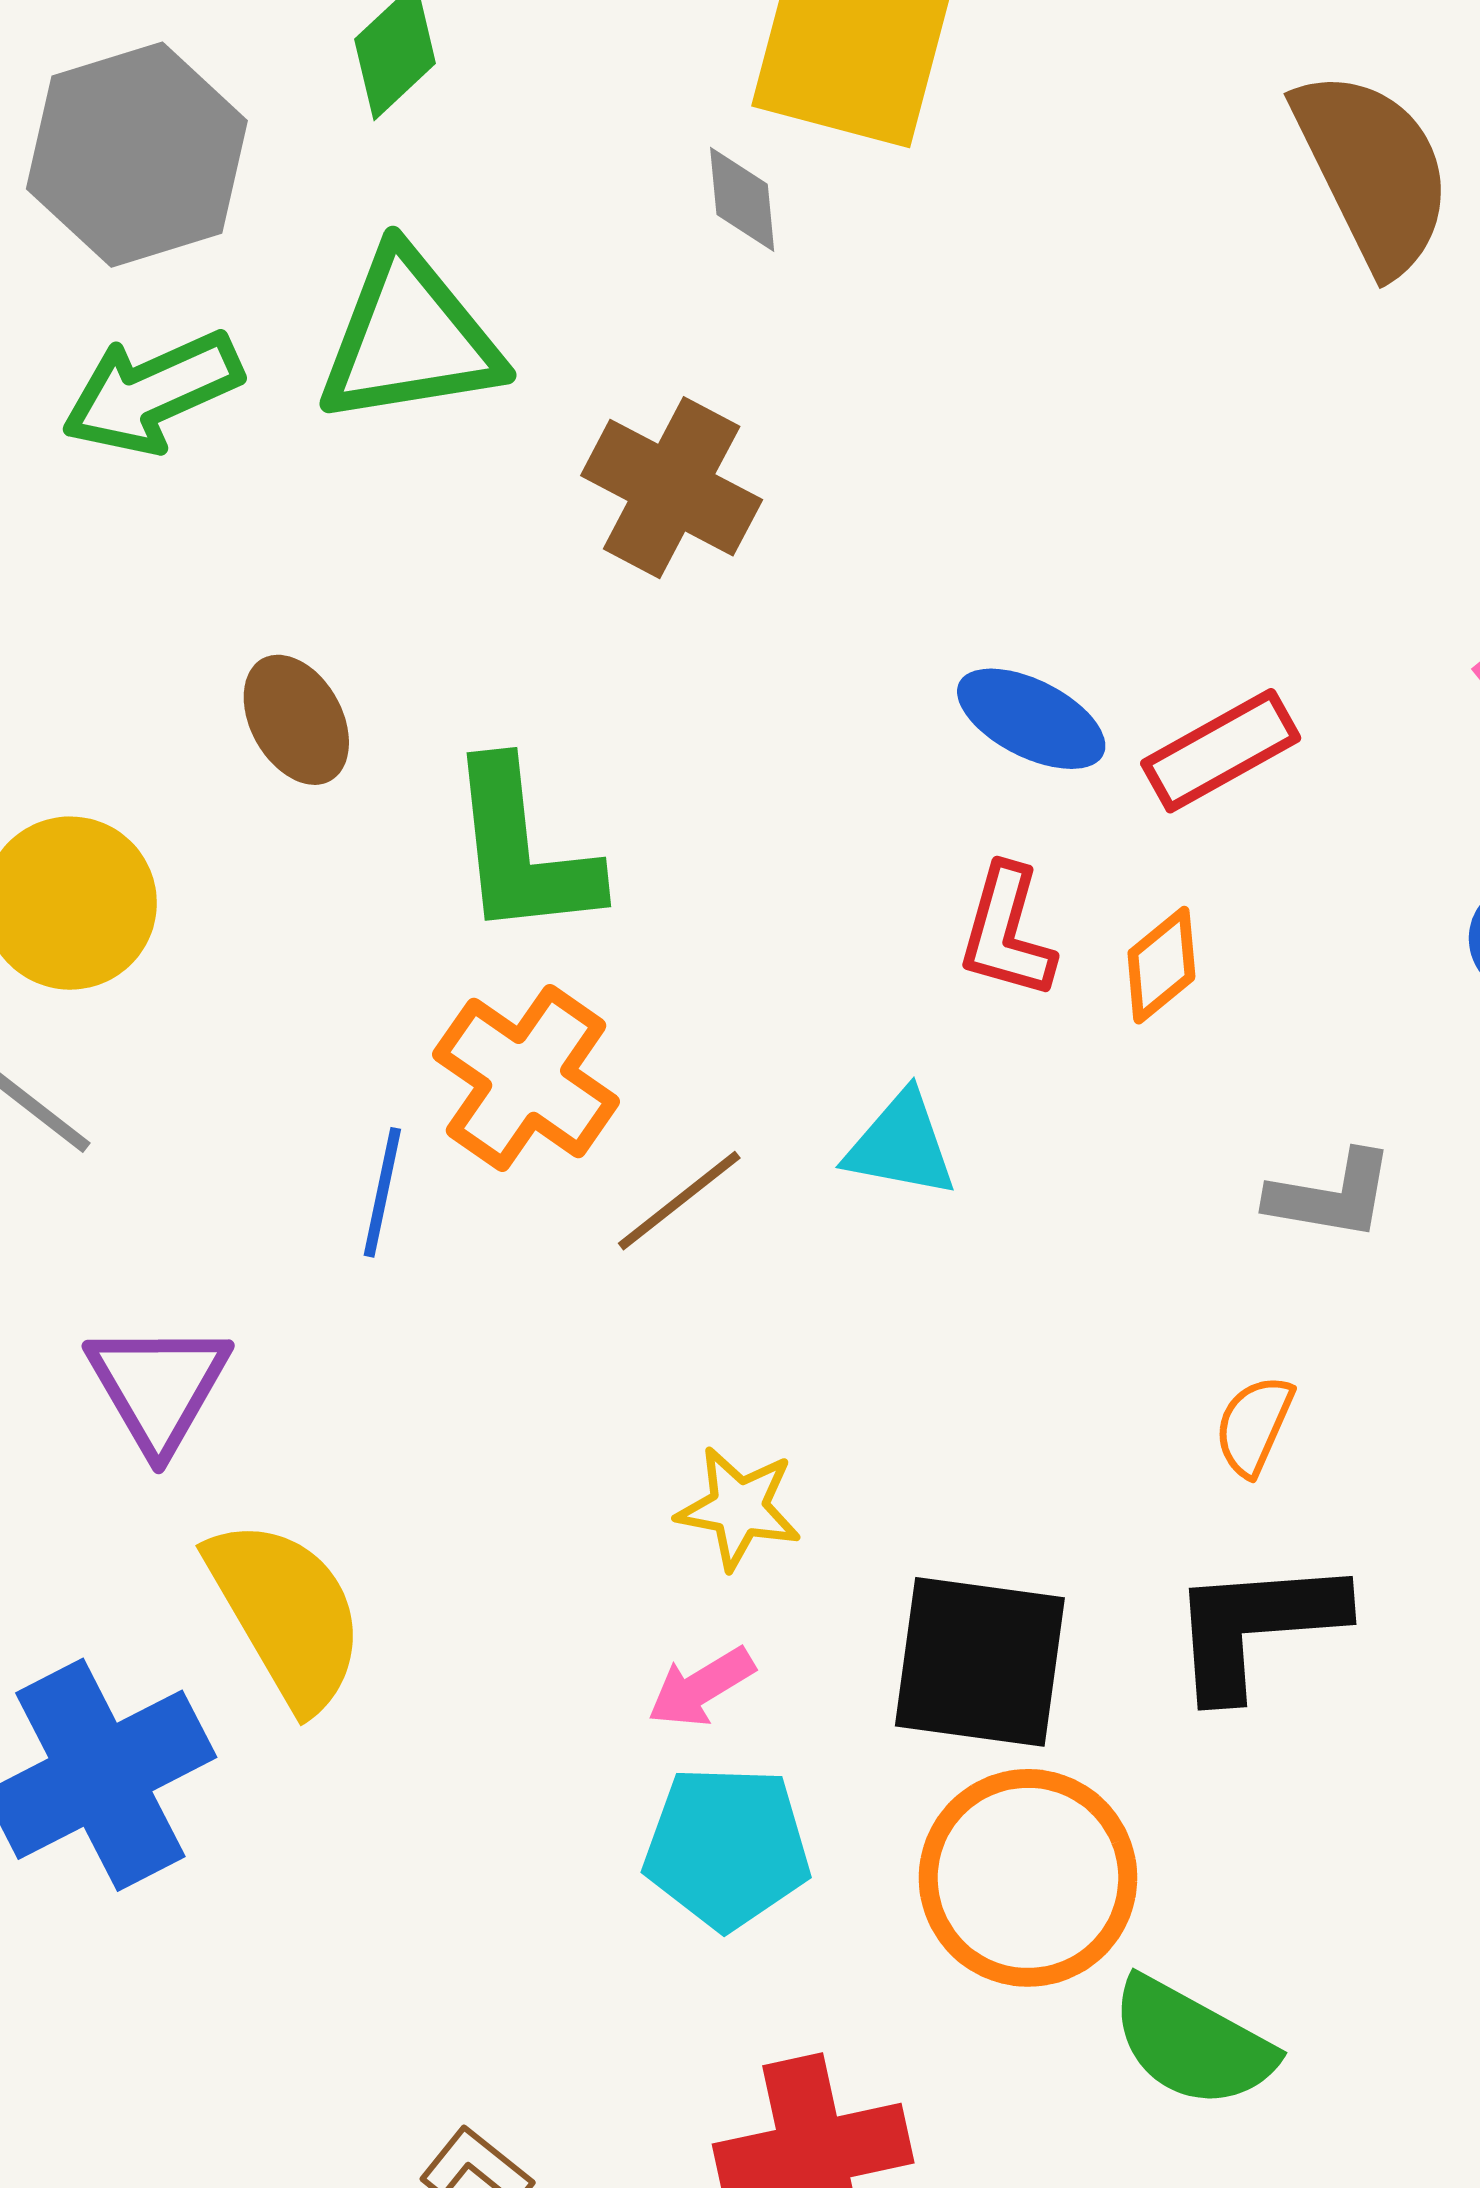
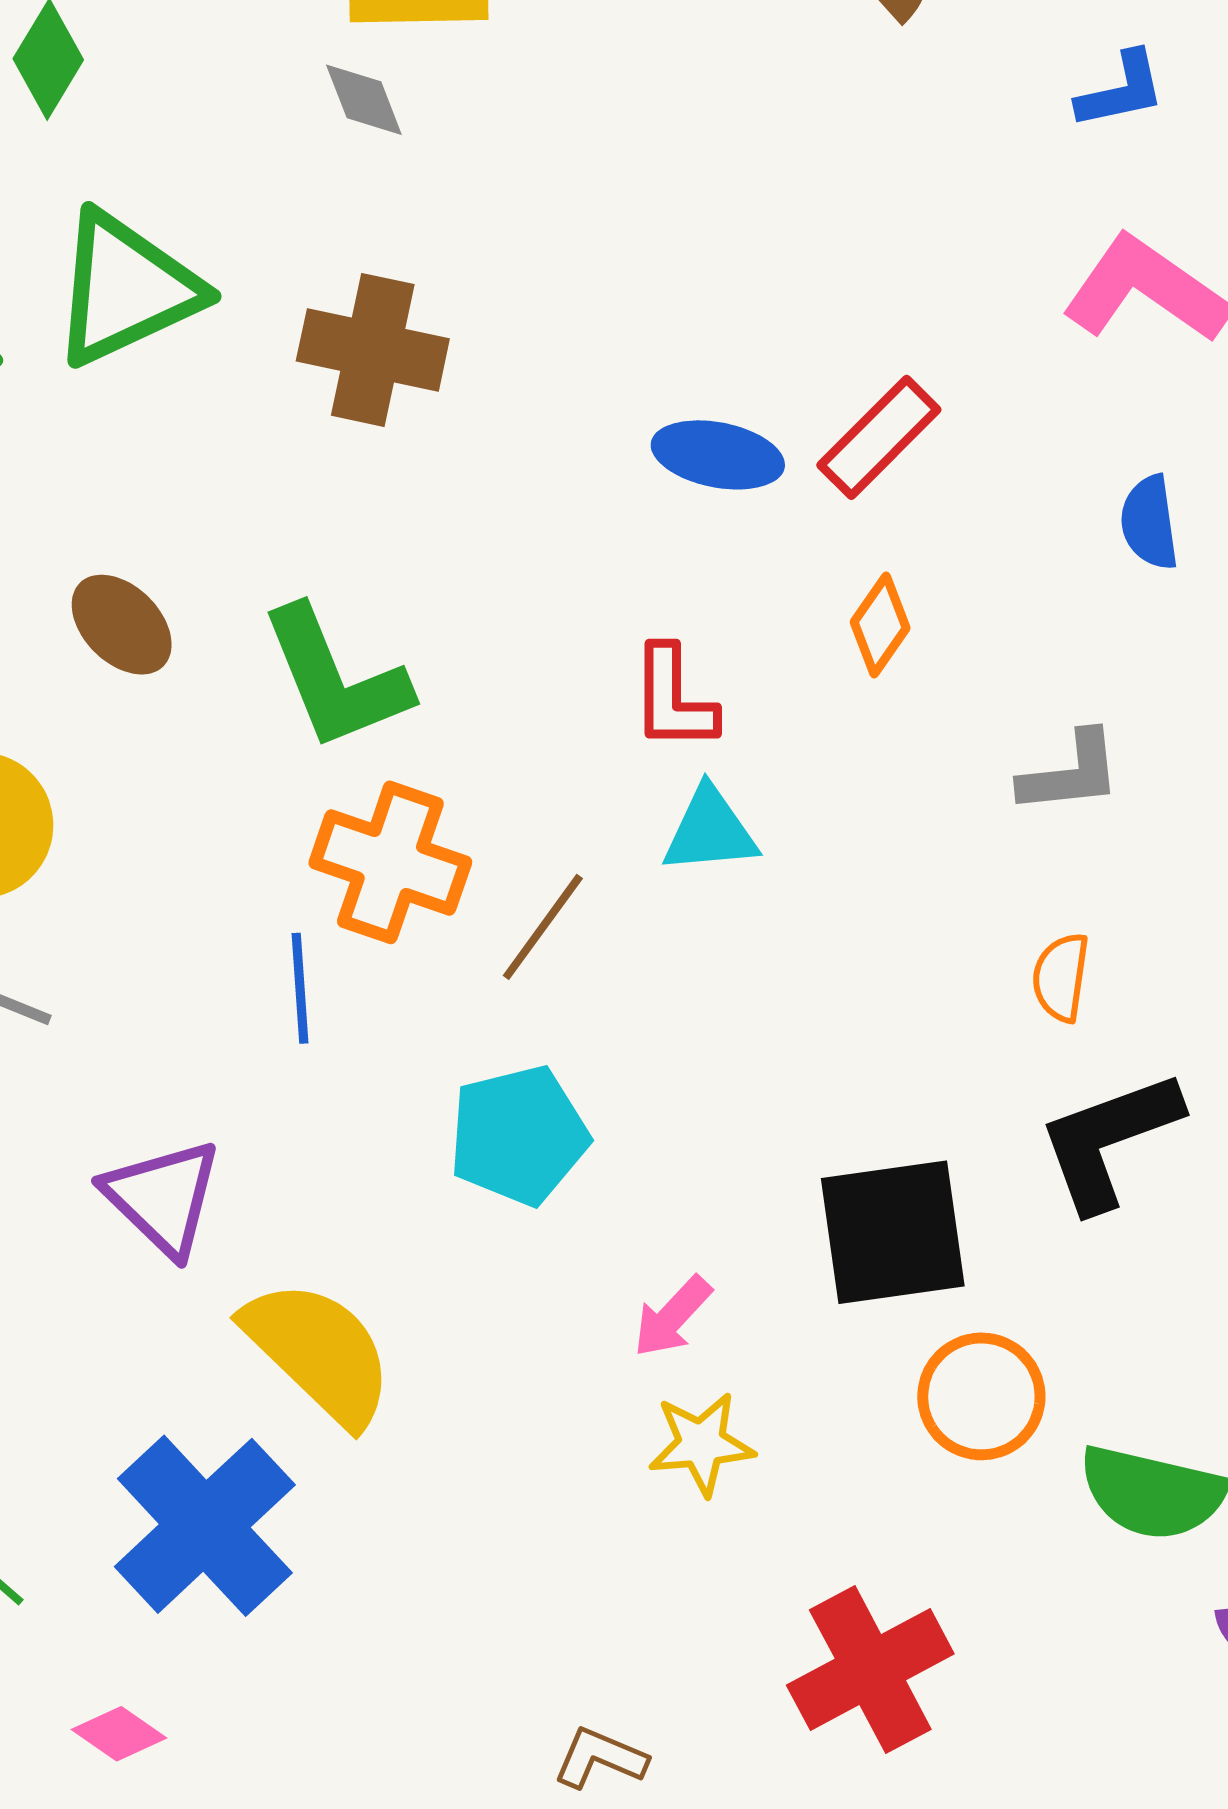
red L-shape: (1007, 932) -> (673, 699), moved
yellow star: (739, 1508) -> (701, 1444), moved
cyan pentagon: (727, 1847) -> (519, 1135), moved
orange circle: (1028, 1878) -> (981, 1396), size x0.7

